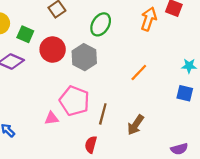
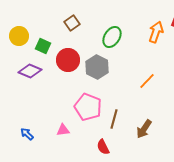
pink triangle: (52, 118) -> (63, 130), moved
red semicircle: (91, 145) -> (103, 147), turned -42

